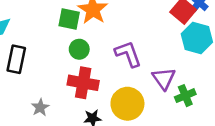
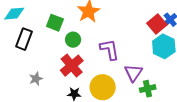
green square: (69, 19) -> (55, 23), moved
red cross: (83, 83) -> (72, 66), turned 30

